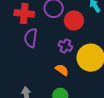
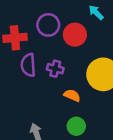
purple cross: (65, 46) -> (55, 69), moved

